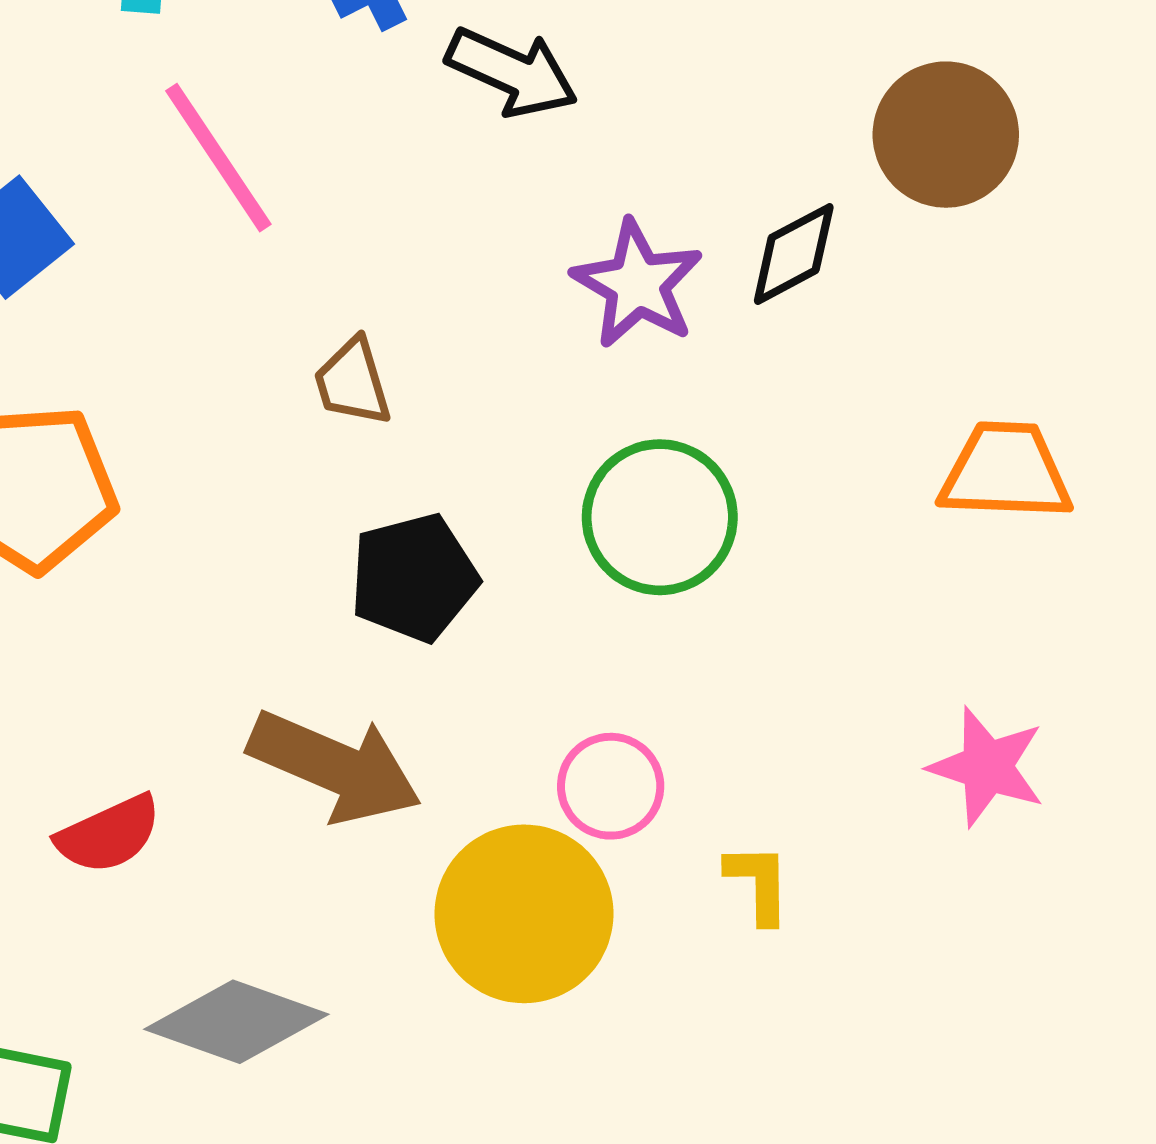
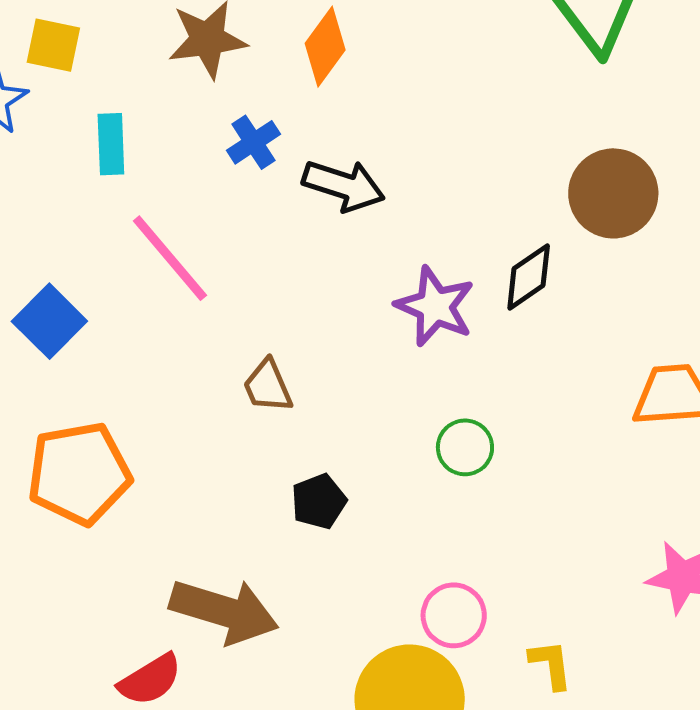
green circle: (660, 517) -> (465, 447), size x0.6
black pentagon: (414, 578) -> (319, 501), size x0.7
brown arrow: (335, 767) -> (224, 611), moved

